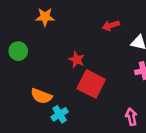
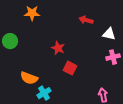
red arrow: (111, 26) -> (86, 20), turned 32
red square: (91, 84) -> (70, 68), size x0.6

